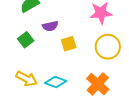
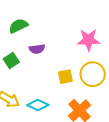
yellow square: (69, 44) -> (65, 77), moved

